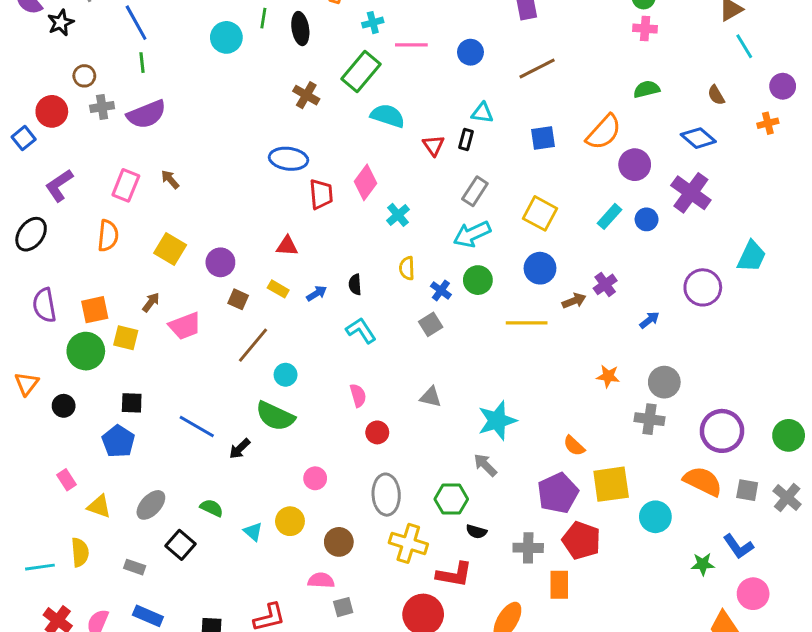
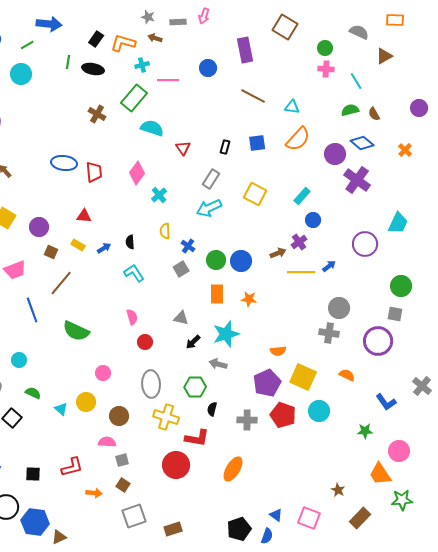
black ellipse: (300, 29) -> (93, 69), turned -70
cyan circle: (226, 37) -> (21, 74), moved
cyan line: (744, 46) -> (356, 81), moved
blue circle: (470, 52) -> (208, 68), moved
brown line: (537, 68) -> (253, 96), turned 55
green semicircle: (647, 89) -> (350, 110), moved
cyan triangle: (482, 113) -> (292, 107), moved
orange cross: (768, 123) -> (405, 150), moved, turned -32
black rectangle: (466, 139) -> (225, 147), moved
blue ellipse: (288, 159) -> (64, 163), moved
purple circle: (635, 165) -> (335, 154), moved
red trapezoid: (321, 194) -> (94, 172), moved
blue circle: (647, 219) -> (313, 220), moved
blue circle: (540, 268) -> (241, 261), moved
green circle: (478, 280) -> (216, 260), moved
yellow line: (527, 323) -> (301, 272), moved
cyan circle: (286, 375) -> (19, 360), moved
orange star: (608, 376) -> (249, 299), moved
blue line: (197, 427) -> (32, 310), moved, turned 40
green circle: (789, 435) -> (401, 286), moved
orange semicircle: (574, 446) -> (278, 351), turned -49
black arrow: (240, 449) -> (193, 342), moved
gray arrow: (485, 465) -> (218, 364), turned -30
orange semicircle: (703, 481) -> (347, 375), moved, size x0.6
yellow square: (611, 484) -> (303, 377), turned 32
gray square: (747, 490) -> (395, 314), moved
cyan circle: (655, 517) -> (319, 411), moved
black semicircle: (476, 532) -> (212, 409), turned 88
blue L-shape: (738, 546) -> (386, 402), moved
orange rectangle: (559, 585) -> (217, 294), moved

